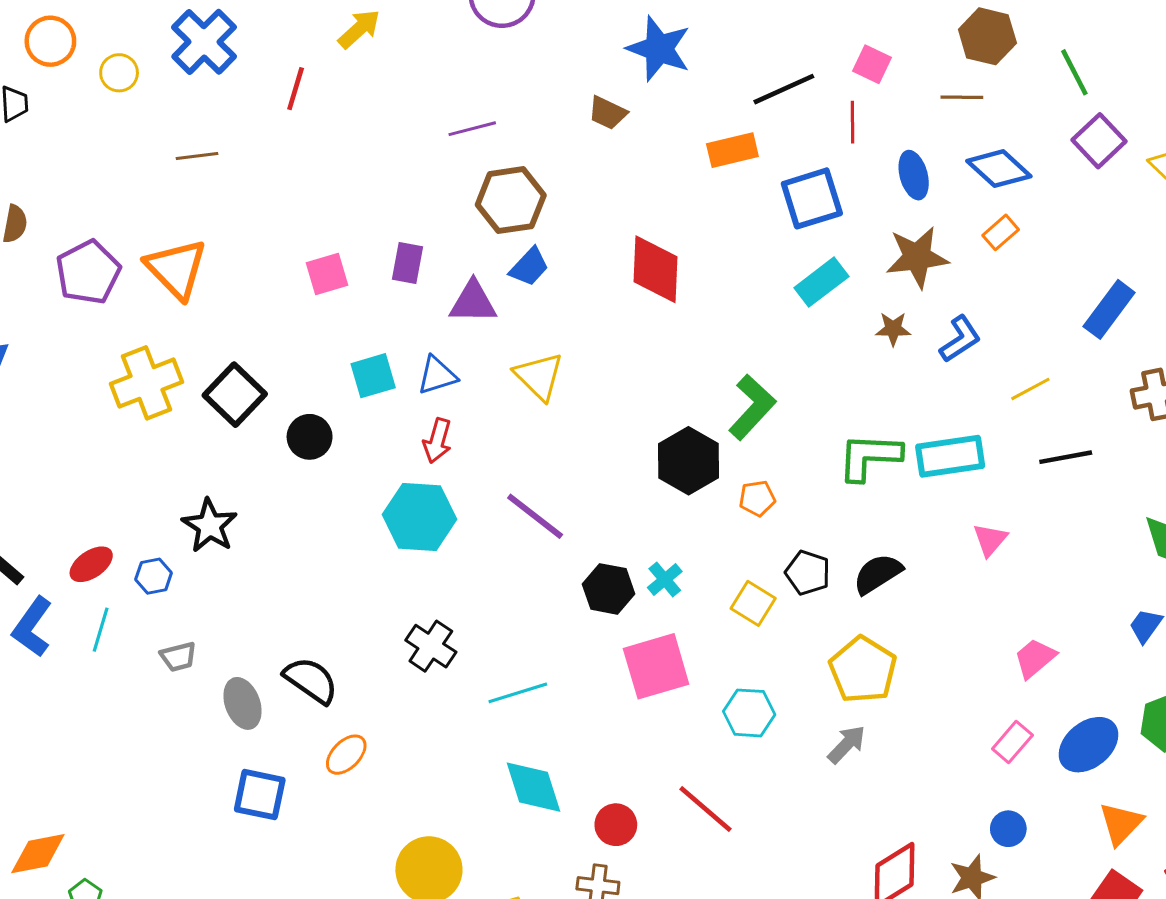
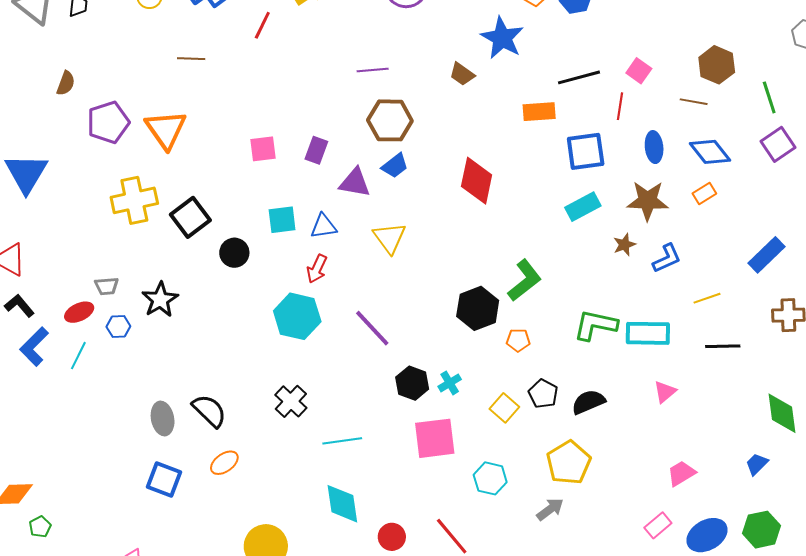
brown star: (893, 329) -> (624, 245), turned -30
gray trapezoid: (178, 657) -> (107, 286), moved

